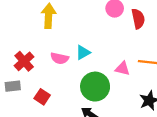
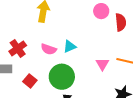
pink triangle: (122, 69) -> (102, 64), turned 40
green circle: (95, 87) -> (62, 77), moved

